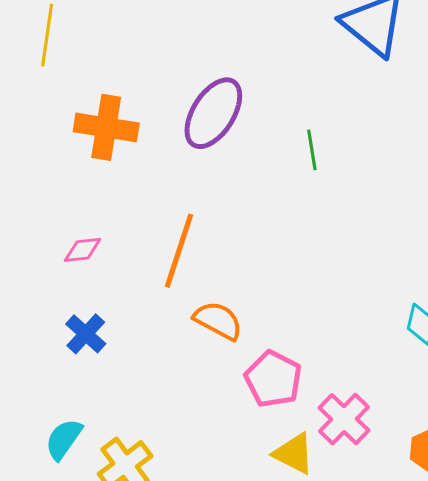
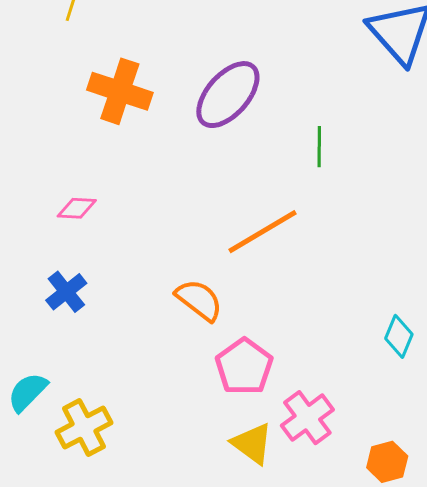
orange line: (179, 251) -> (263, 232), moved, turned 32

